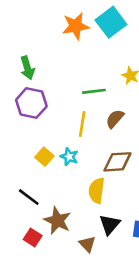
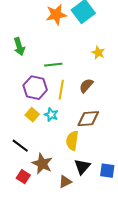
green line: (94, 91) -> (53, 65), moved
purple hexagon: (31, 103) -> (35, 88), moved
brown triangle: (87, 244) -> (65, 182), turned 48

